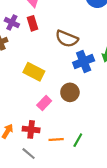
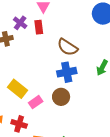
blue cross: (84, 62) -> (67, 72), moved
yellow rectangle: (34, 72) -> (17, 89), moved

